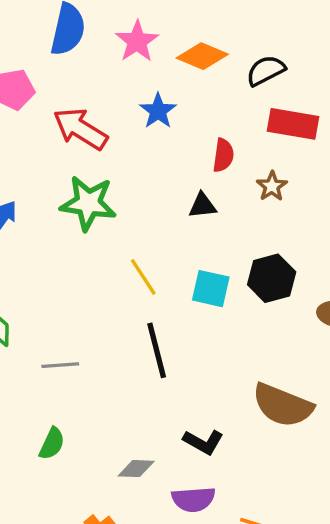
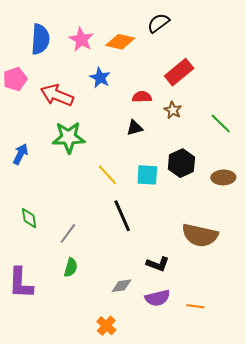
black semicircle: (266, 71) -> (158, 23), moved
red rectangle: (293, 124) -> (179, 72), turned -40
red semicircle: (223, 155) -> (142, 97), turned -90
gray line: (60, 365) -> (68, 233), turned -40
green semicircle: (52, 444) -> (71, 267), moved

